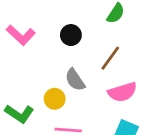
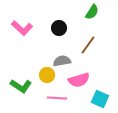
gray semicircle: (75, 80) -> (62, 61), turned 114
pink semicircle: (122, 92) -> (79, 80), moved

